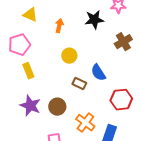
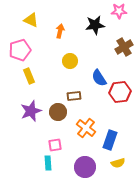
brown rectangle: (79, 84) -> (74, 96), moved, turned -32
red hexagon: (121, 100) -> (120, 92), moved
purple star: (30, 106) -> (31, 111), turned 30

